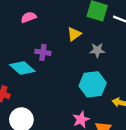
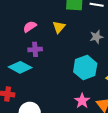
pink semicircle: (29, 17) -> (30, 27), moved
gray star: (97, 50) -> (96, 37), moved

